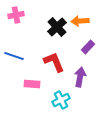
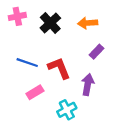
black cross: (57, 27) -> (50, 23), moved
blue line: (14, 56) -> (27, 63), moved
pink rectangle: (32, 84) -> (35, 92), turned -35

